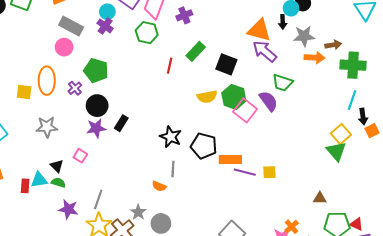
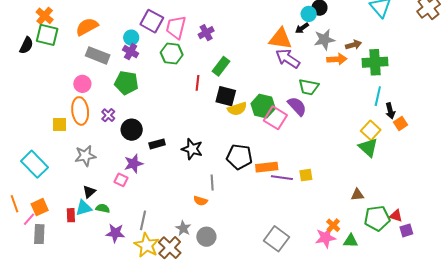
black arrow: (283, 22) -> (302, 28), turned 64
pink circle: (64, 47) -> (82, 84), moved
black square: (226, 64) -> (226, 96), moved
green pentagon: (96, 70) -> (126, 83), moved
black rectangle: (121, 123) -> (157, 144), turned 49
purple star: (96, 128) -> (134, 164), moved
black star: (171, 137) -> (192, 149), moved
black triangle: (57, 166) -> (89, 192), moved, turned 40

